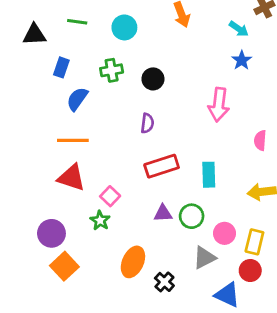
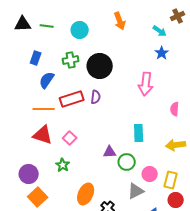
black triangle: (34, 35) -> (23, 24), moved
black circle: (153, 79) -> (100, 66), size x1.6
red rectangle: (162, 166) -> (72, 99), moved
pink square: (110, 196) -> (70, 138), moved
purple triangle: (163, 213) -> (110, 152), moved
red circle: (250, 271) -> (176, 200), moved

